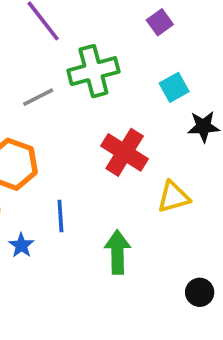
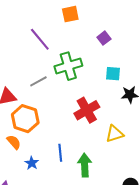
cyan square: (174, 87) -> (113, 74), turned 35
red cross: (125, 152) -> (87, 110), turned 30
blue line: (60, 216) -> (60, 153), moved

